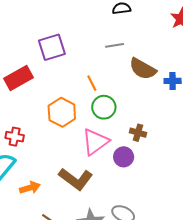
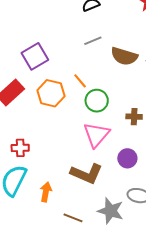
orange hexagon: (62, 112) -> (51, 93), moved
purple circle: (124, 157) -> (127, 158), moved
orange arrow: (30, 188) -> (46, 192), turned -48

